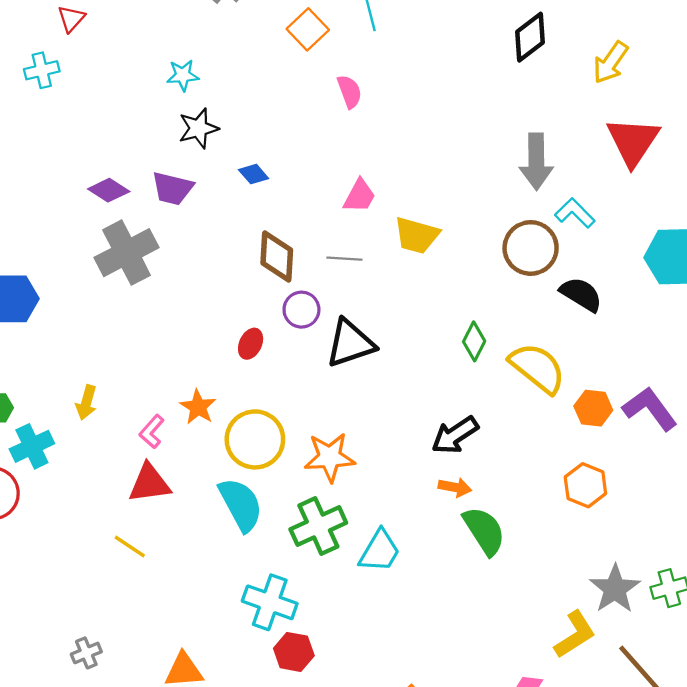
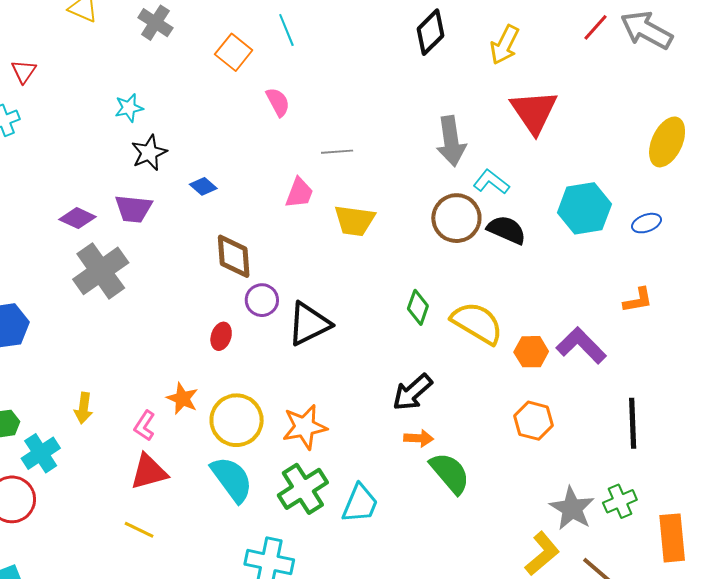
gray line: (344, 259) -> (337, 152), moved
black semicircle: (581, 294) -> (507, 230), moved

